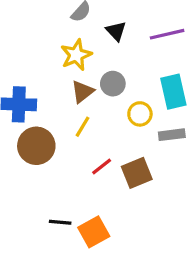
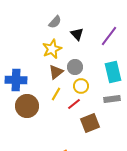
purple line: (167, 34) -> (109, 36), turned -40
yellow circle: (140, 114) -> (81, 86), moved
red line: (102, 167) -> (74, 104), moved

